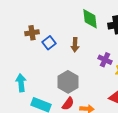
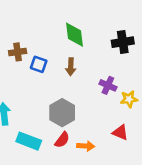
green diamond: (90, 19) -> (75, 35), moved
blue square: (49, 43) -> (39, 64), turned -32

